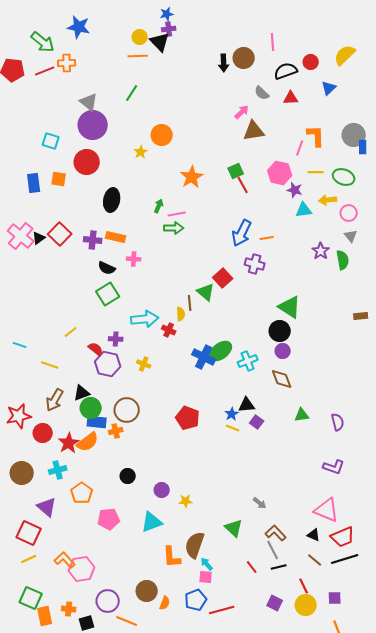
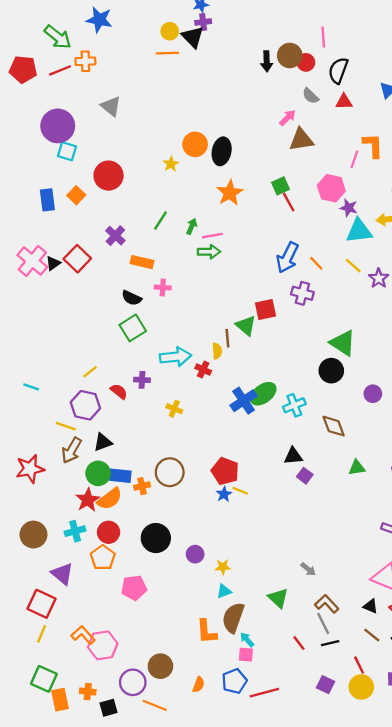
red circle: (311, 62) -> (306, 62), moved
black semicircle: (286, 71) -> (338, 70), turned -50
green line: (132, 93) -> (160, 221), moved
purple circle: (93, 125) -> (58, 126), moved
yellow line: (316, 172) -> (353, 266), moved, turned 42
orange square: (59, 179) -> (76, 195), turned 35
black ellipse: (112, 200) -> (222, 151), moved
cyan triangle: (304, 210) -> (359, 231), size x1.4
orange line: (267, 238) -> (316, 263), turned 56
purple cross: (93, 240) -> (115, 236), moved, turned 36
red square: (223, 278) -> (266, 309), turned 30
purple circle: (283, 351) -> (373, 394), moved
blue cross: (204, 357) -> (244, 401), turned 30
purple hexagon: (108, 364) -> (85, 405), moved
yellow line: (50, 365) -> (66, 426), moved
green circle: (91, 408) -> (98, 473), moved
brown circle: (127, 410) -> (170, 472), moved
blue star: (232, 414) -> (224, 494), moved
yellow line: (233, 428) -> (240, 491), moved
red circle: (43, 433) -> (109, 532), moved
black circle: (128, 476) -> (156, 538), size x1.6
cyan triangle: (152, 522) -> (224, 591), moved, size x0.6
yellow line: (29, 559) -> (42, 634), turned -42
brown circle: (147, 591) -> (160, 666), moved

